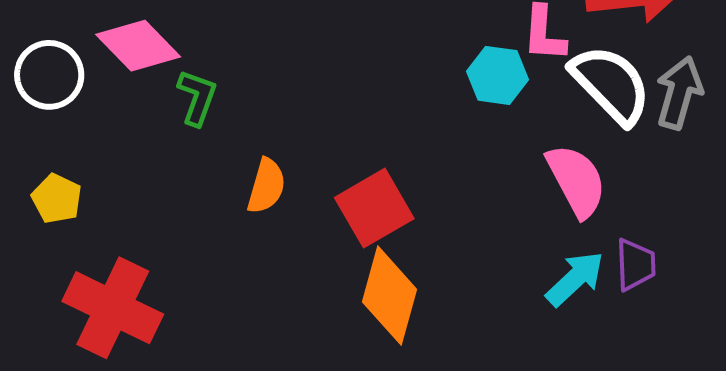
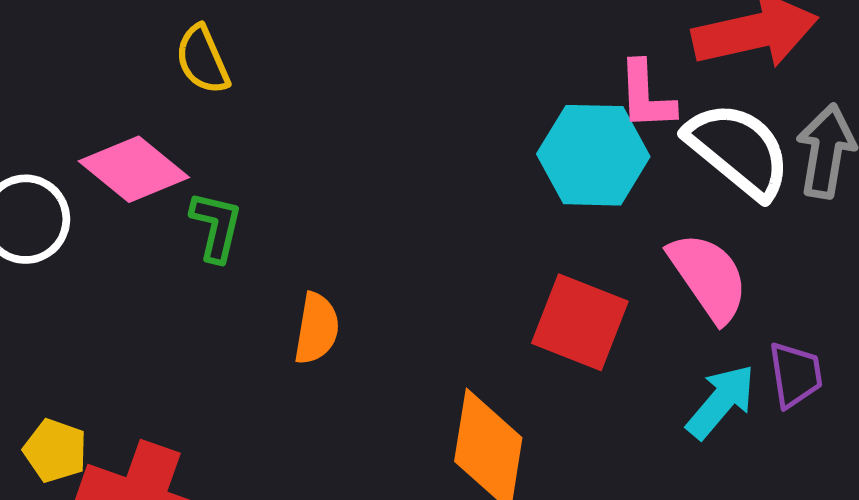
cyan hexagon: (498, 75) -> (593, 155), size x1.4
yellow pentagon: (57, 199) -> (55, 451), moved
red square: (374, 208) -> (580, 322), moved, turned -32

